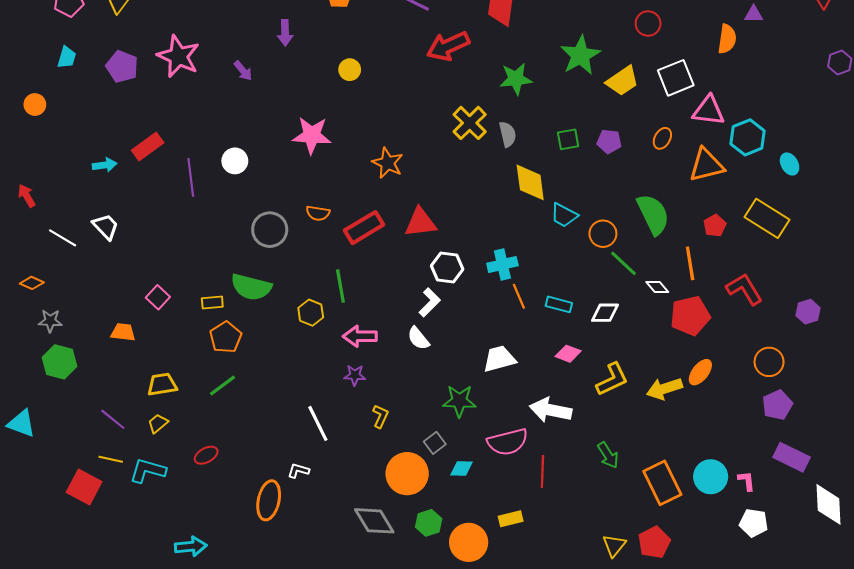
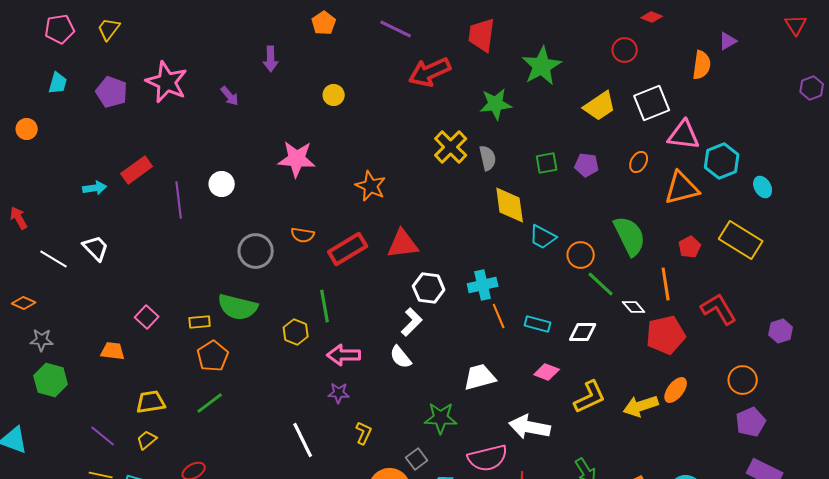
purple triangle: (754, 14) -> (728, 41), turned -30
green star: (580, 55) -> (542, 66), moved

